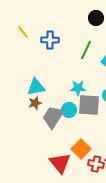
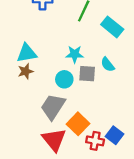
gray square: (89, 105) -> (87, 74), size x0.7
gray trapezoid: (53, 117) -> (53, 107), moved

